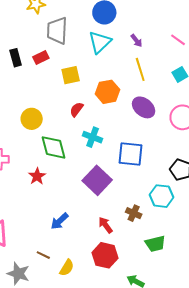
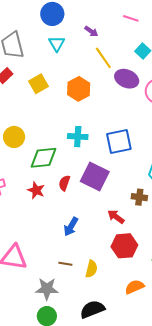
cyan triangle: (100, 42) -> (57, 44), size x0.7
purple ellipse: (144, 107) -> (127, 79), moved
red semicircle: (77, 109) -> (64, 183), moved
green diamond: (54, 147) -> (43, 158), turned -64

